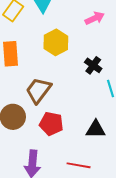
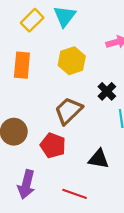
brown trapezoid: (38, 90) -> (68, 111), moved

